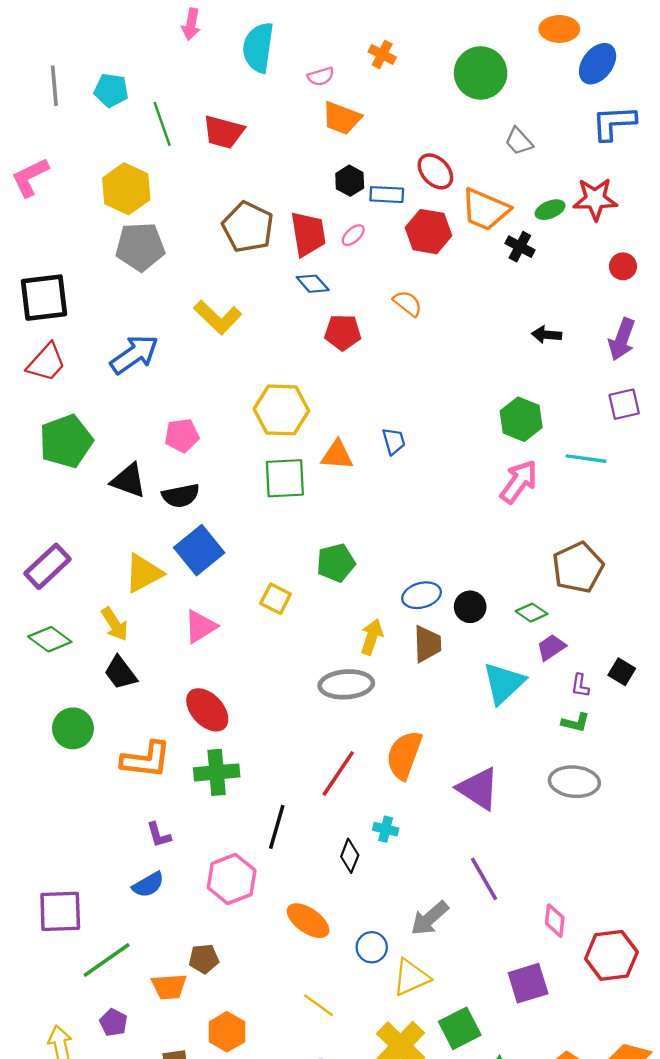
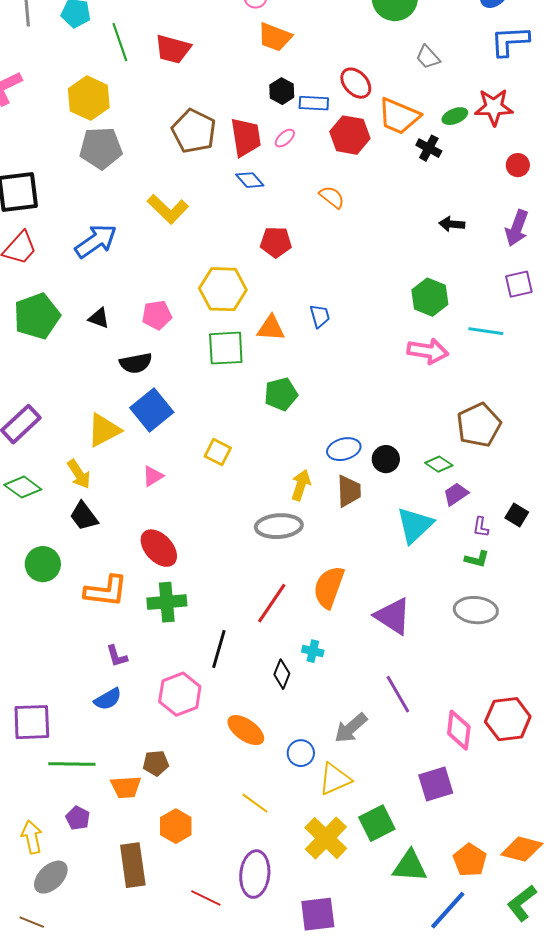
red pentagon: (343, 332) -> (276, 242), moved
pink pentagon: (182, 435) -> (157, 315), moved
black triangle: (129, 481) -> (99, 318), moved, size x0.7
pink arrow: (519, 482) -> (428, 351), turned 63
green pentagon: (336, 563) -> (281, 394), moved
pink triangle: (200, 626) -> (153, 476), size x0.7
pink diamond: (555, 921) -> (459, 730), size x1.4
red hexagon: (611, 955) -> (508, 719), moved
green line: (107, 960) -> (72, 764), turned 36

